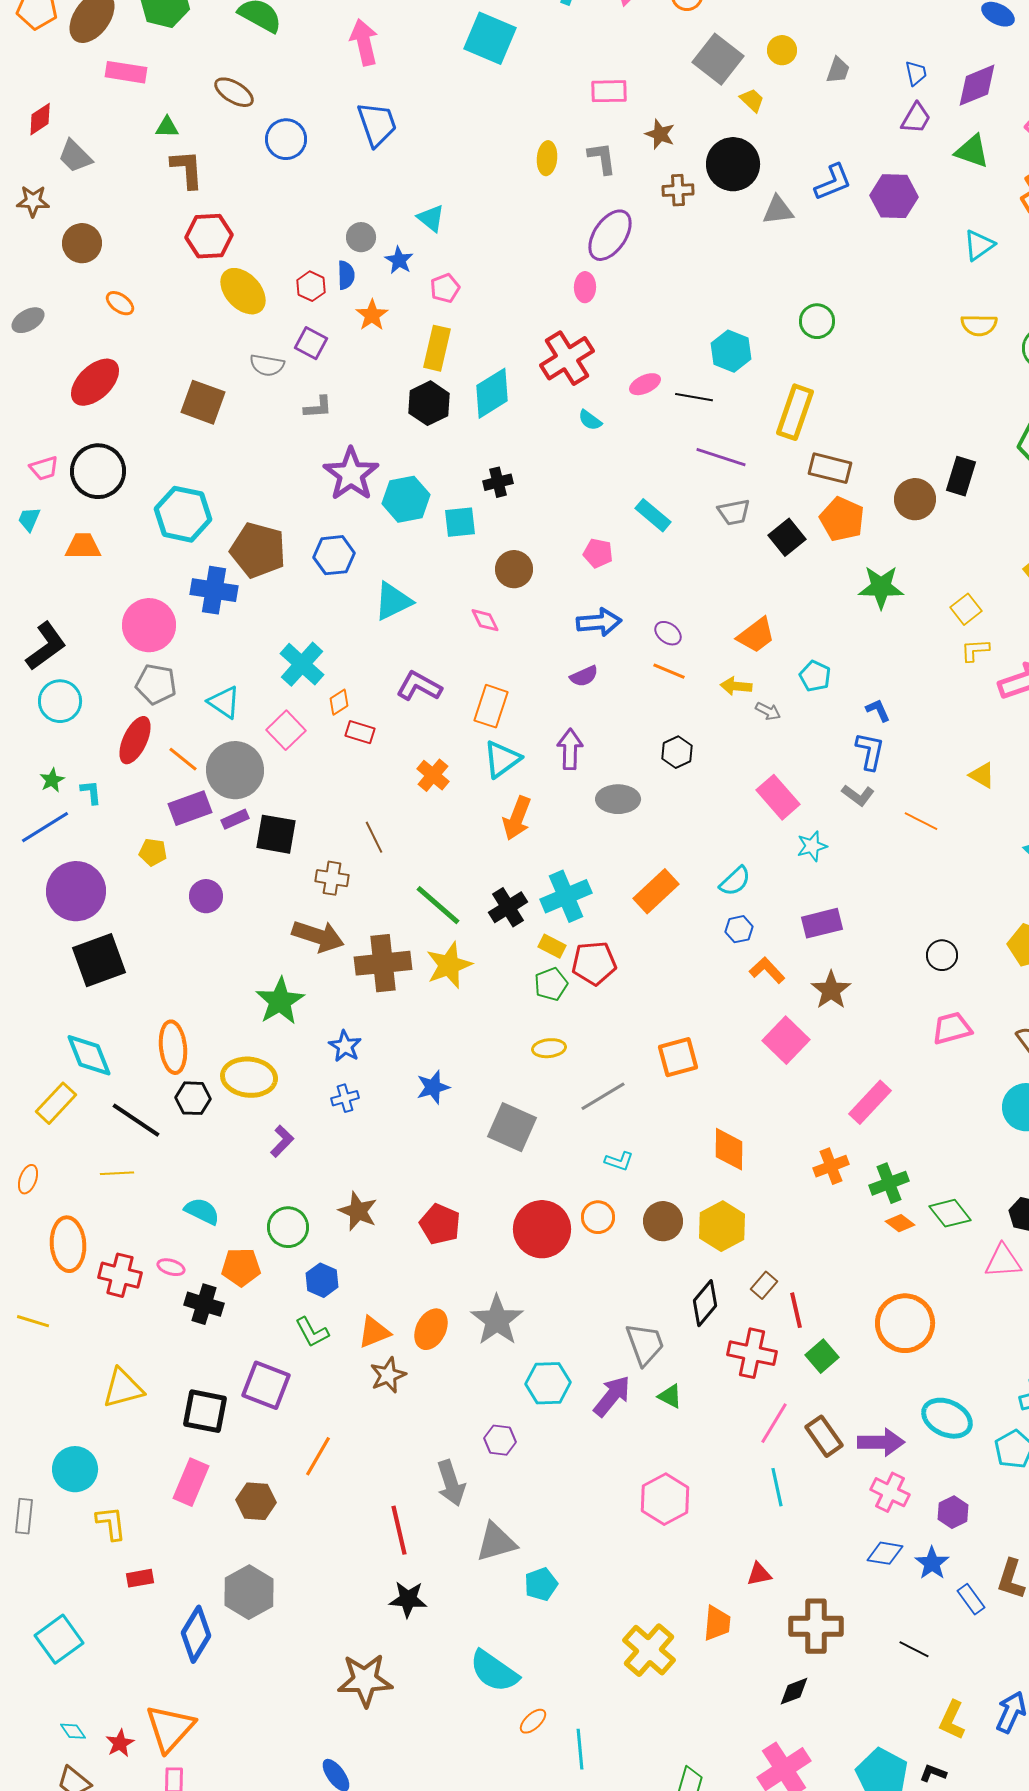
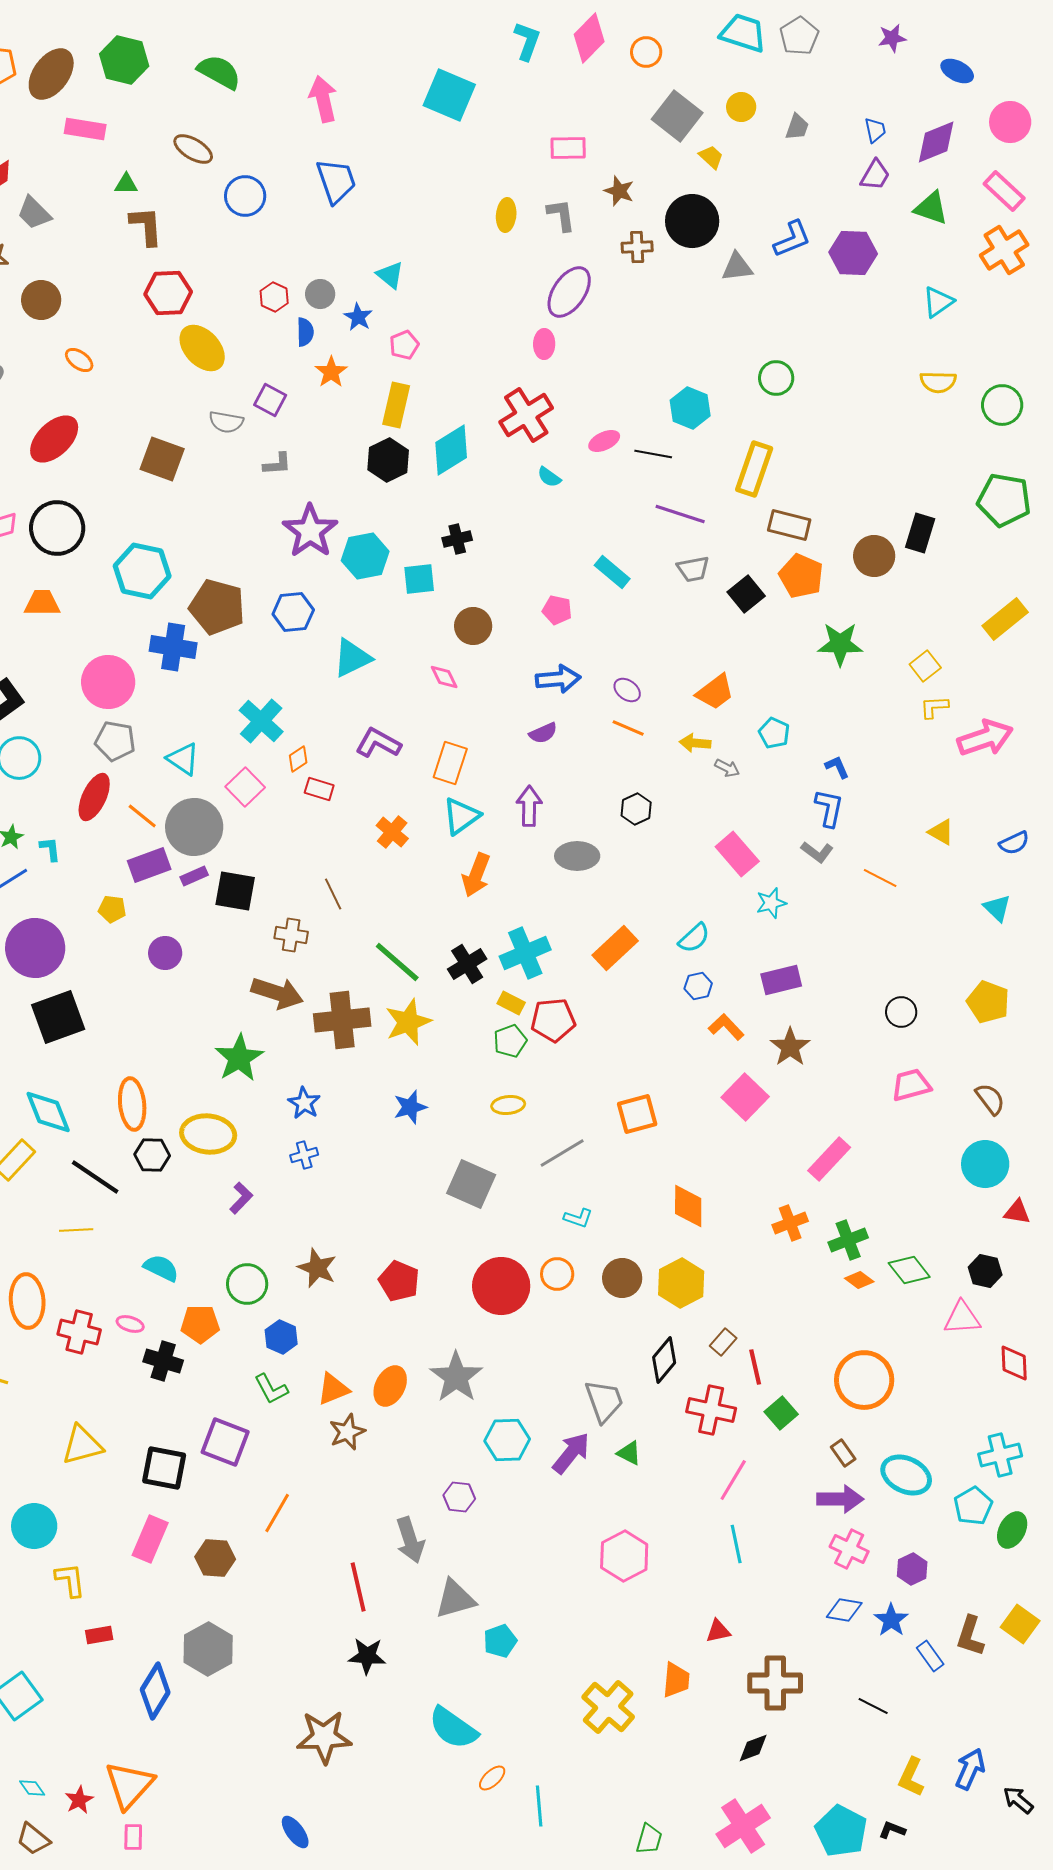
red hexagon: (311, 286) -> (274, 297), moved
blue star: (433, 1087) -> (410, 1107), moved
brown rectangle: (824, 1436) -> (843, 1453), moved, size x0.7

